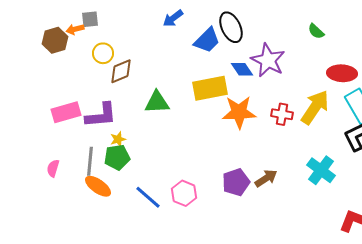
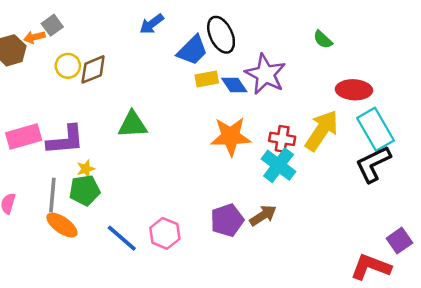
gray square: (90, 19) -> (52, 25), turned -30
brown diamond: (121, 71) -> (93, 69), moved
yellow rectangle: (210, 88) -> (207, 79), moved, size x0.6
cyan cross: (321, 170) -> (279, 165), moved

